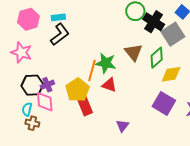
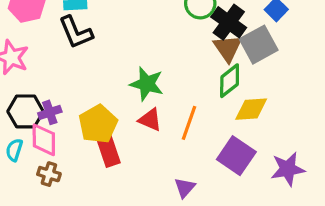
black L-shape: (60, 34) -> (76, 32), turned 100
brown triangle: (133, 52) -> (228, 48), moved
orange line: (92, 70) -> (189, 123), moved
brown cross: (32, 123) -> (49, 174), moved
purple triangle: (122, 126) -> (185, 188), moved

